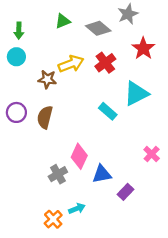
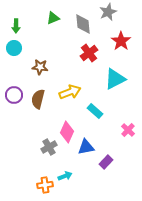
gray diamond: (98, 28) -> (83, 24), turned 45
yellow arrow: (71, 64) -> (70, 92), moved
cyan rectangle: (108, 111) -> (95, 111), moved
orange cross: (53, 219) -> (45, 185), turned 35

